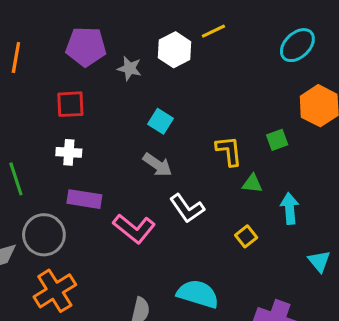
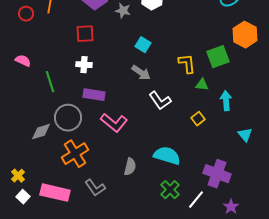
green square: (277, 140) -> (218, 57), size x1.6
pink L-shape: (134, 229) -> (114, 123), moved

